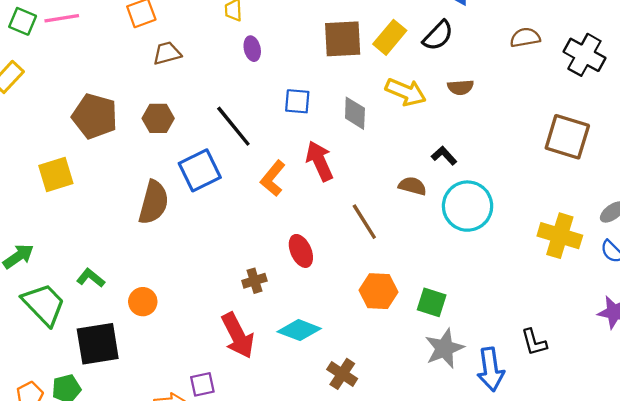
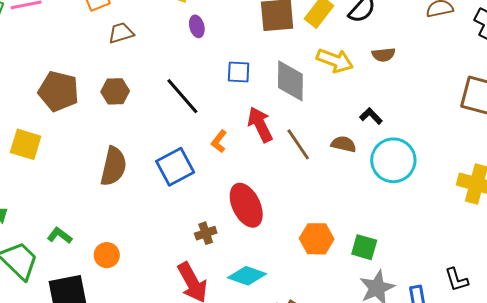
gray diamond: (355, 113) -> (290, 81), size x1.4
blue square: (200, 170) -> (175, 167), moved
yellow square: (56, 174) -> (26, 144), turned 36
orange L-shape: (273, 178) -> (219, 141), size x0.7
brown line: (364, 222) -> (298, 144), moved
red ellipse: (301, 251) -> (246, 205), size x1.5

